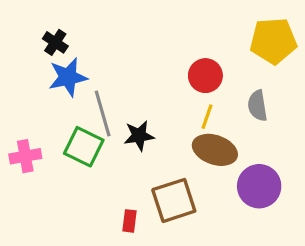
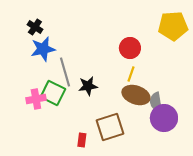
gray semicircle: (258, 106) -> (156, 102), moved
pink cross: (25, 156) -> (36, 99), moved

